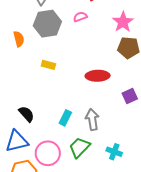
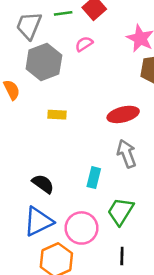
gray arrow: (92, 119) -> (127, 154), moved

